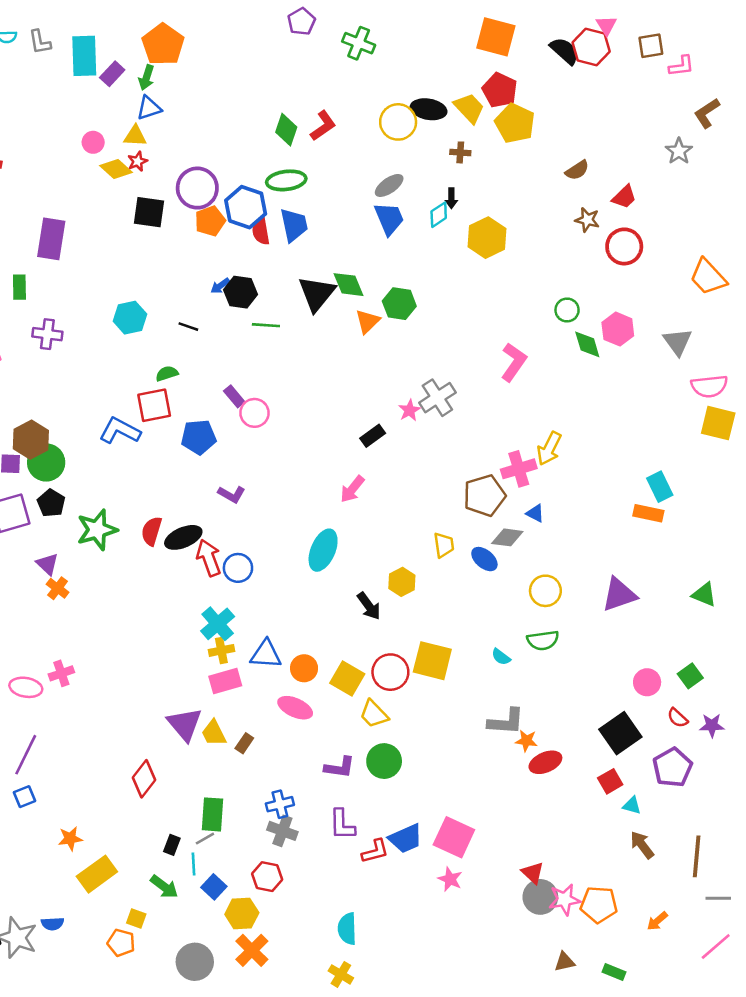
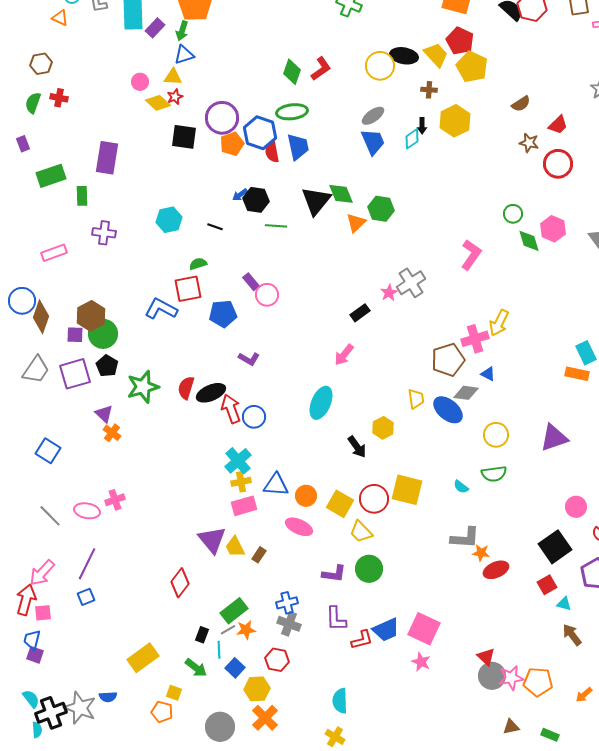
yellow hexagon: (487, 238) -> (455, 121), moved
blue ellipse: (484, 559) -> (448, 410), size x1.4
green rectangle: (213, 814) -> (234, 611), turned 48
orange star: (70, 839) -> (246, 630), moved

